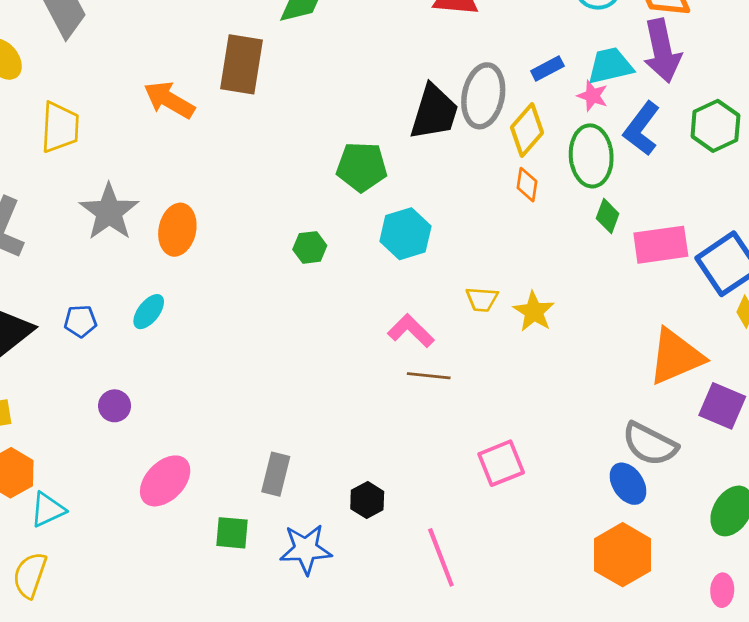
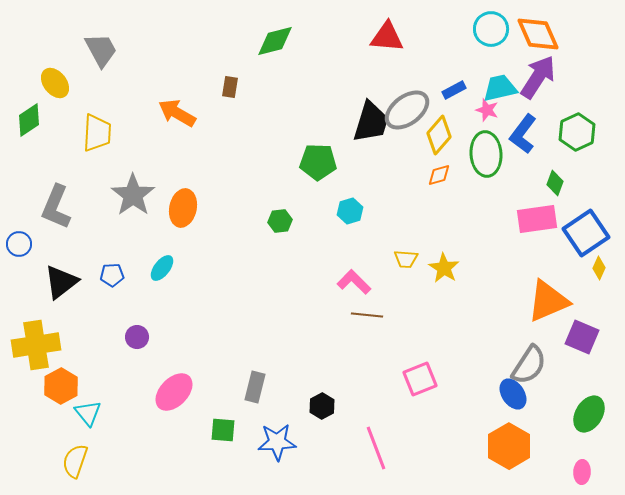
purple arrow: (662, 51) -> (538, 77), turned -135
brown rectangle: (242, 64) -> (230, 87), size x0.5
gray ellipse: (483, 96) -> (407, 110), turned 42
orange diamond: (527, 185) -> (439, 175), turned 65
green diamond: (608, 216) -> (555, 183), moved
cyan hexagon: (405, 234) -> (350, 211), size x0.7
gray semicircle: (650, 444) -> (529, 365), turned -84
cyan triangle: (48, 510) -> (88, 413), turned -44

